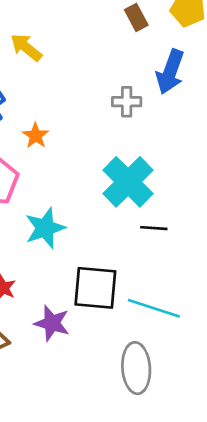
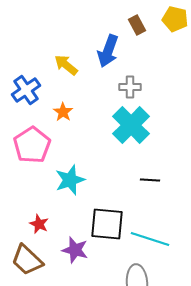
yellow arrow: (26, 47) -> (66, 65), moved
blue arrow: (170, 72) -> (108, 51), moved
cyan cross: (128, 182) -> (131, 125), moved

